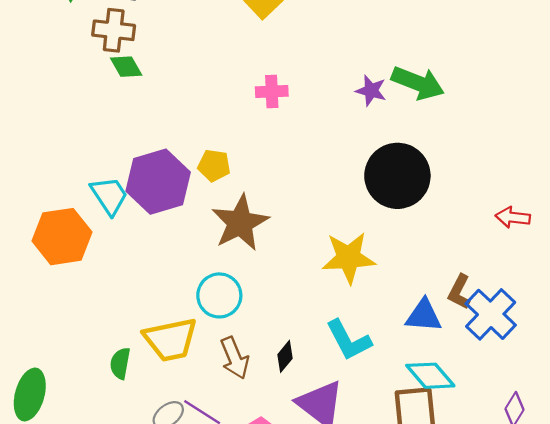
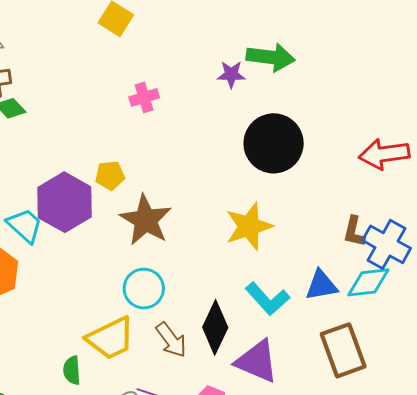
red arrow: (513, 217) -> (384, 154), size x1.6
blue triangle: (424, 316) -> (321, 285), moved
black diamond: (285, 356) -> (215, 327), size x1.8
cyan diamond: (430, 376) -> (368, 282), moved, turned -42

